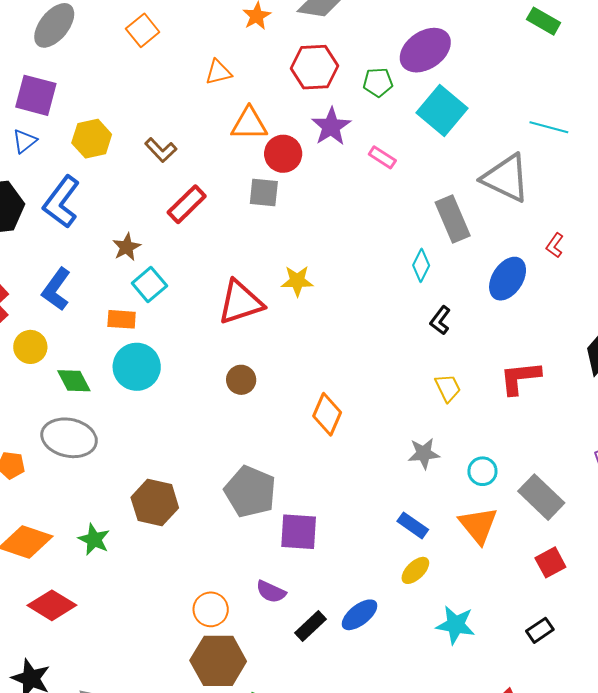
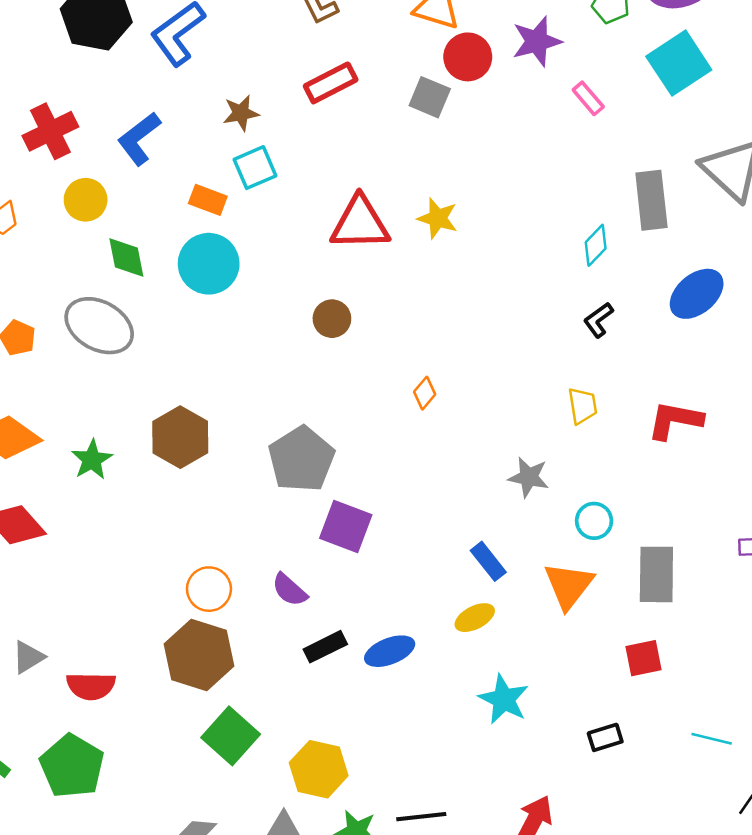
orange diamond: (327, 414) -> (425, 393), size x0.6
gray rectangle: (541, 497) -> (656, 574), turned 30

